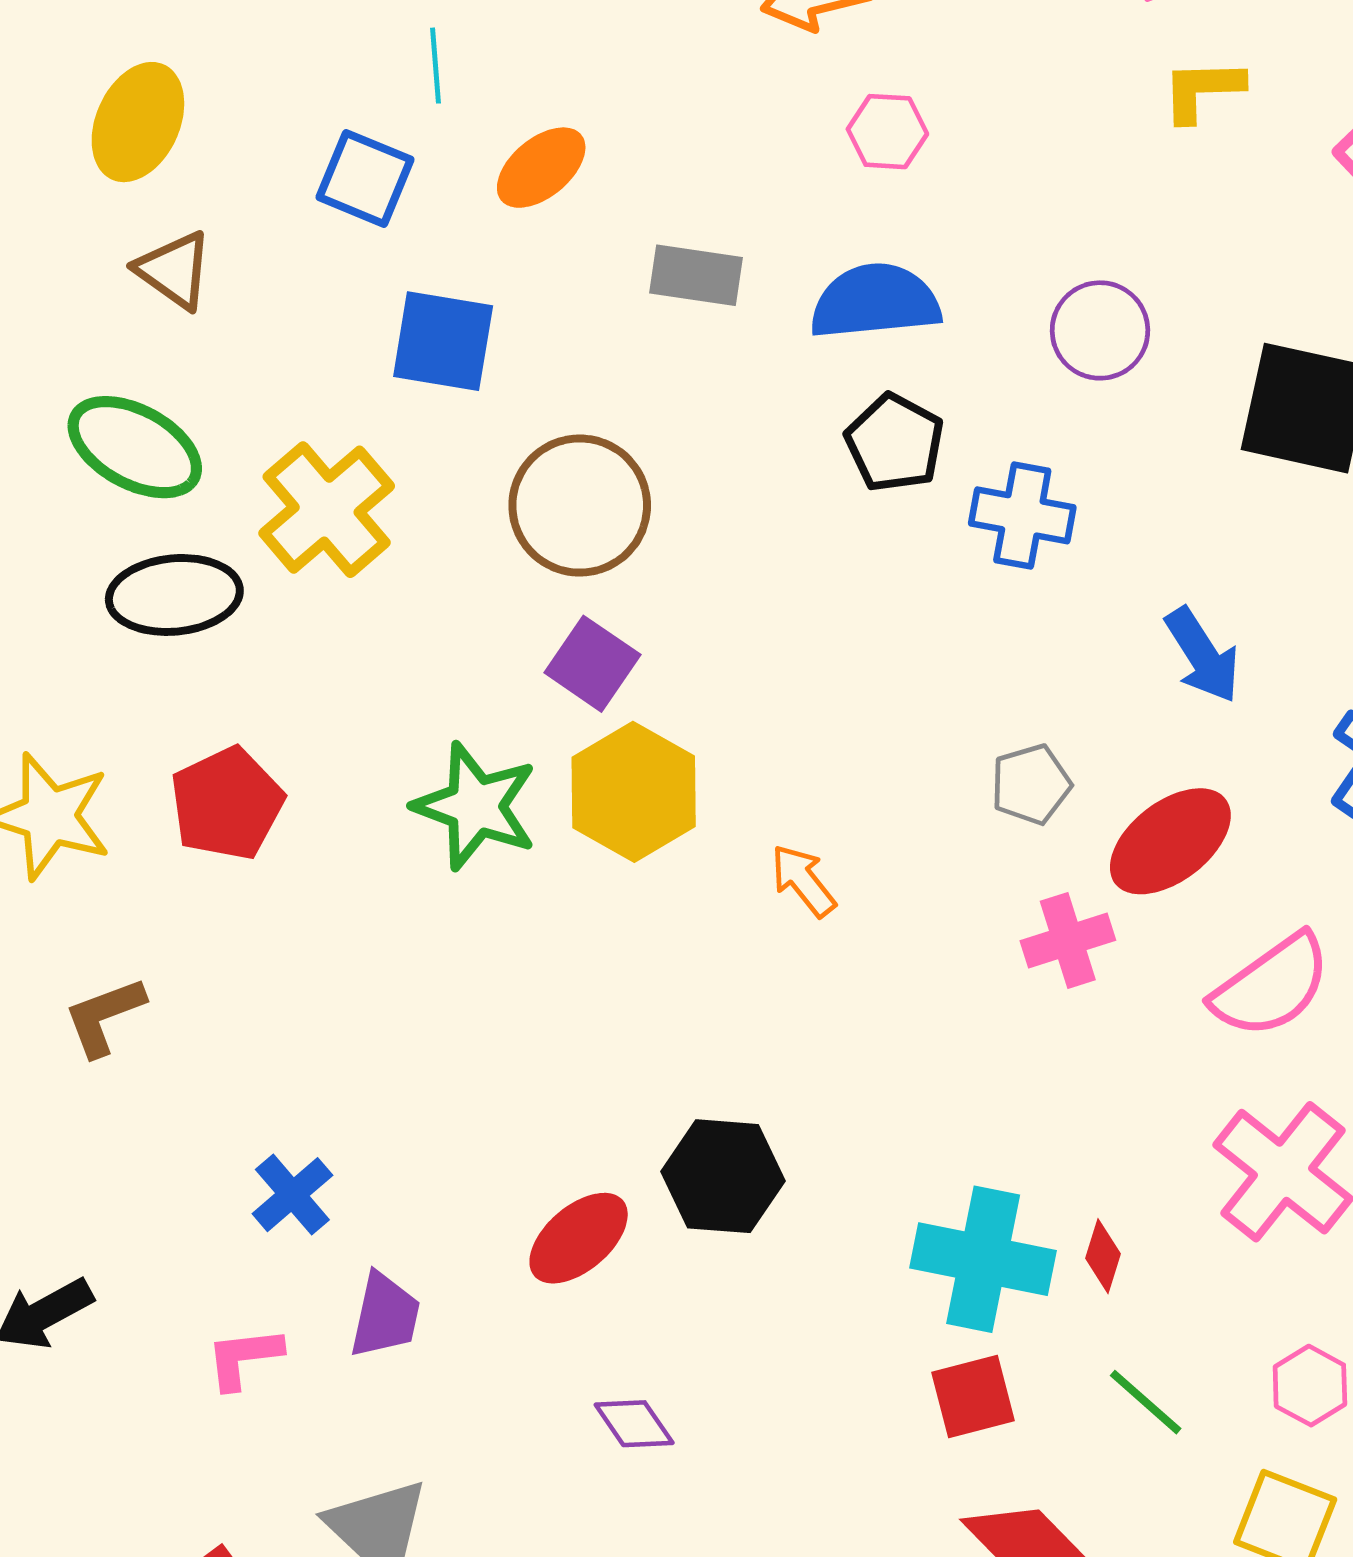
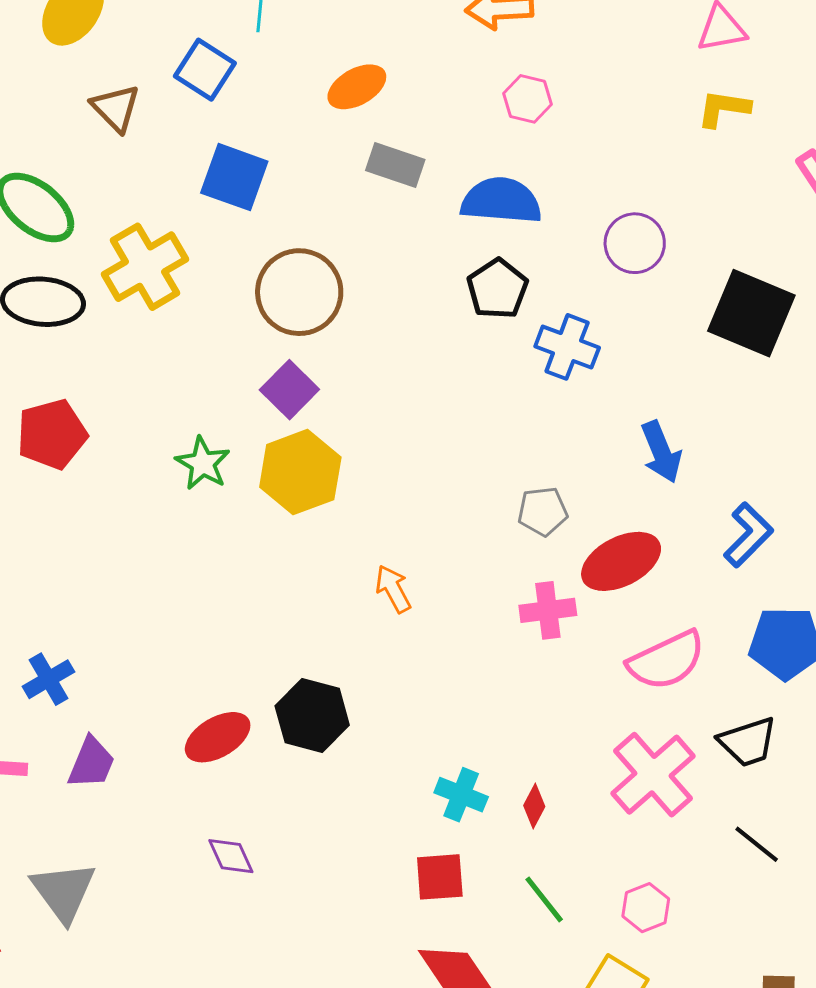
orange ellipse: (541, 168) -> (357, 87), moved
brown triangle: (174, 270) -> (116, 108), moved
green star: (476, 806) -> (203, 463), size x0.7
orange arrow: (803, 881) -> (393, 589), moved
cyan cross: (983, 1259) -> (461, 795), size x0.6

